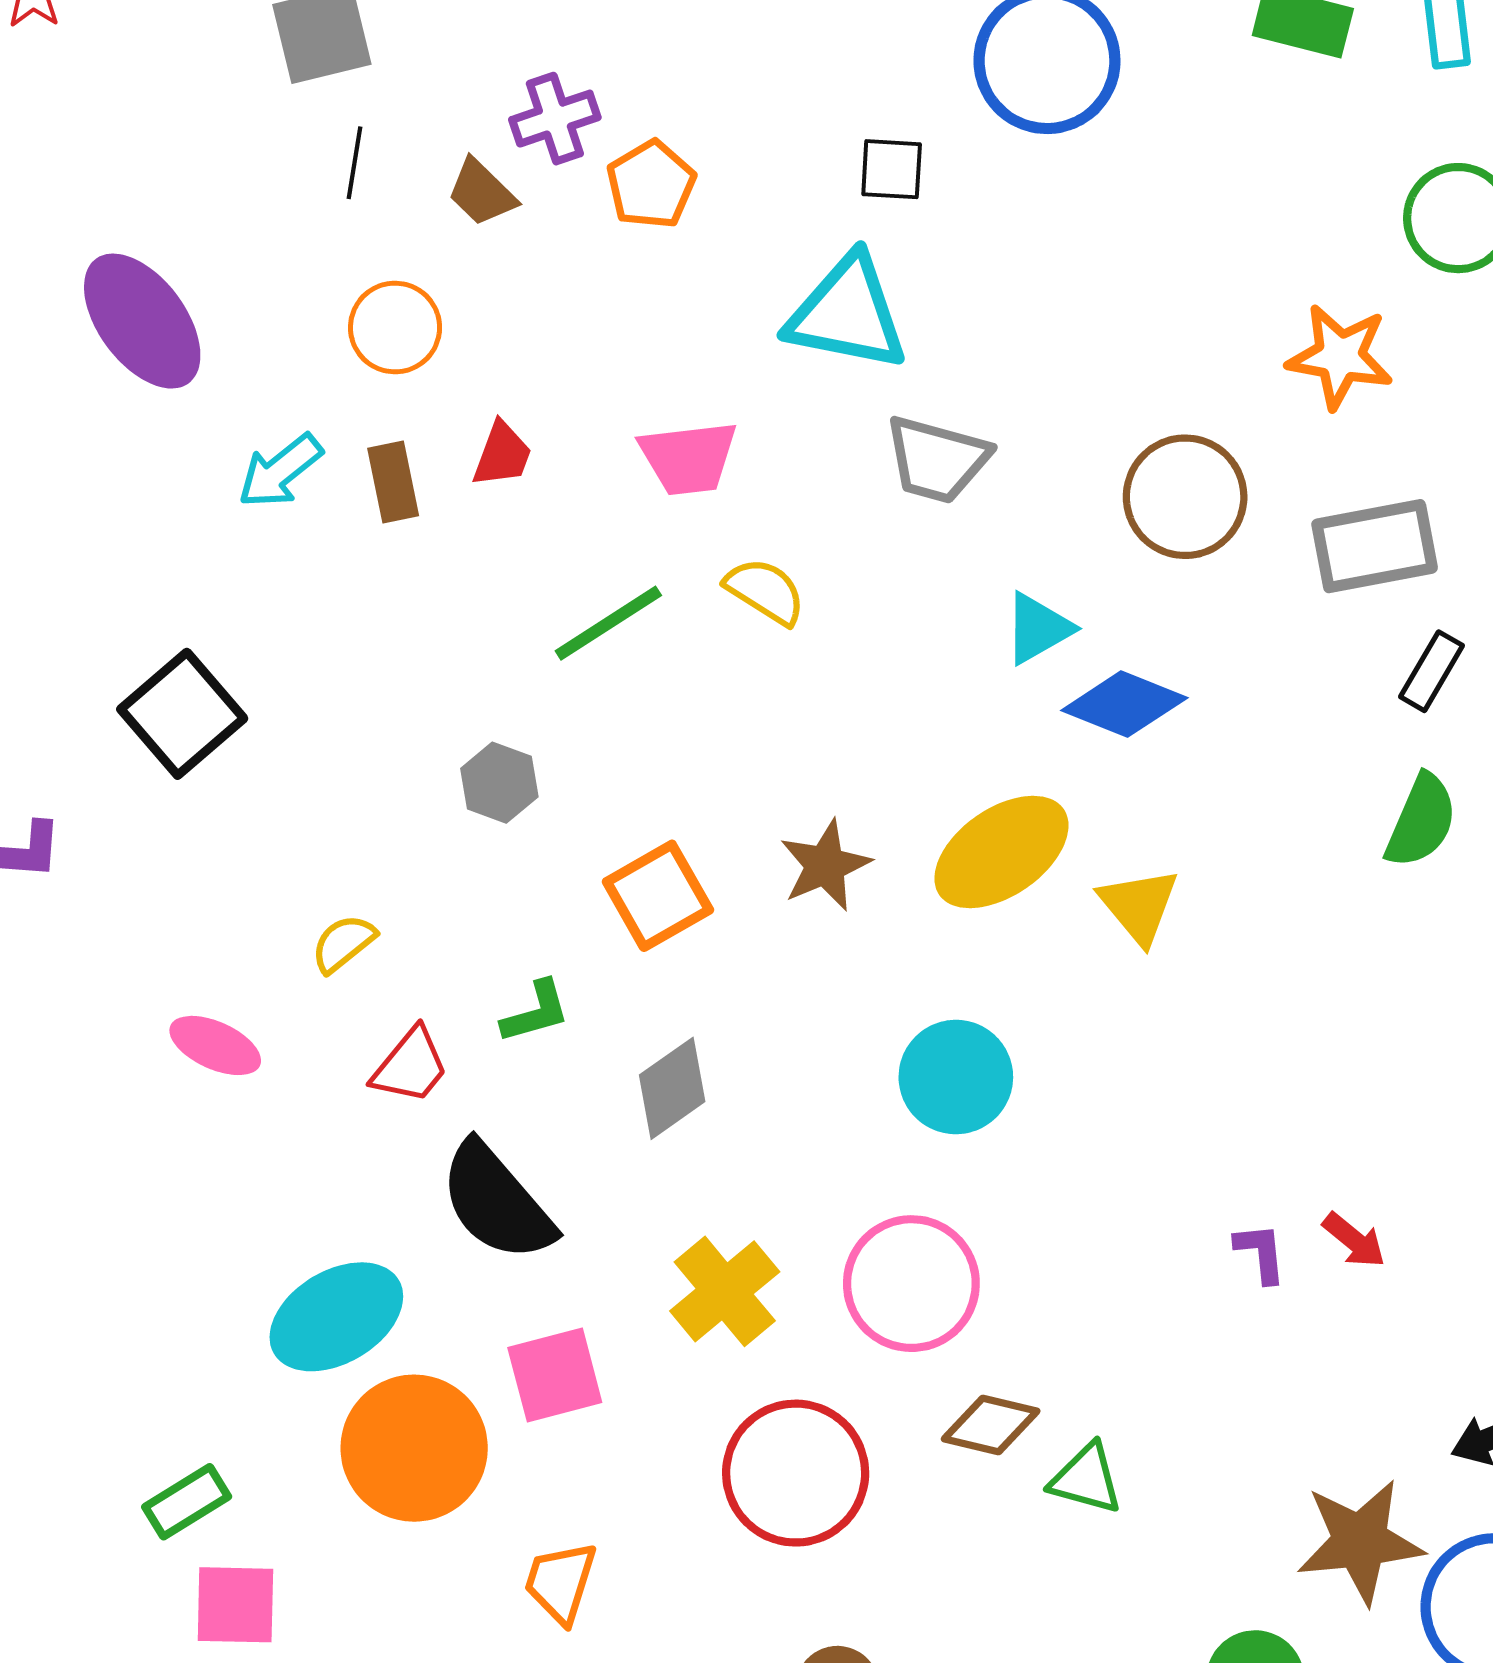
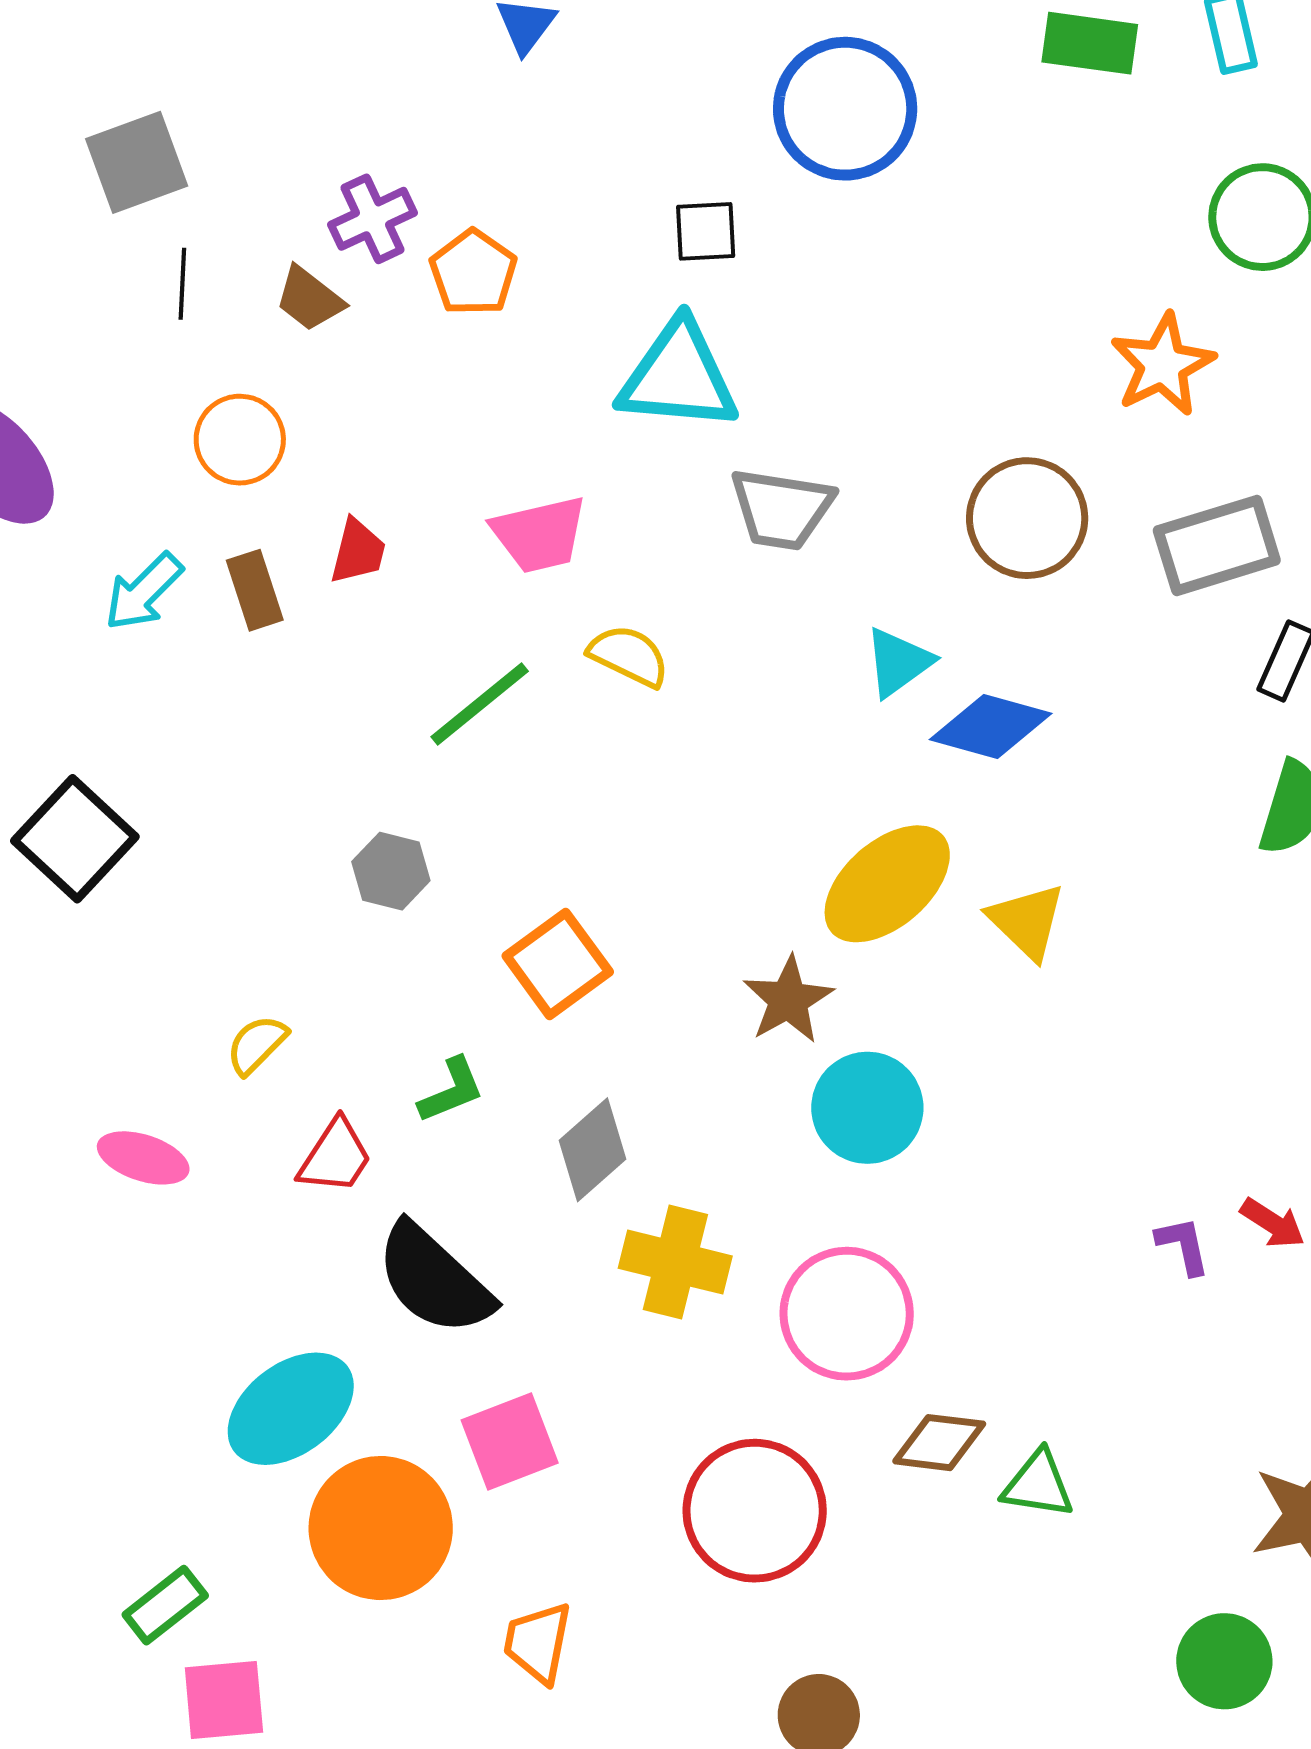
orange star: (1340, 357) -> (1163, 365), turned -30
brown star: (825, 865) -> (788, 1000), moved
yellow cross: (725, 1291) -> (675, 1262), moved, turned -30

